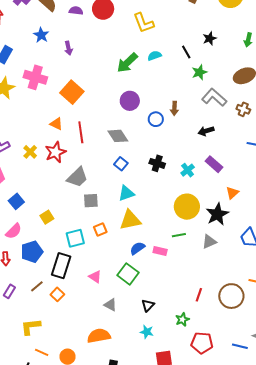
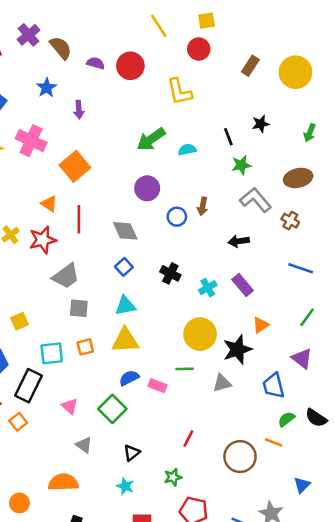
cyan semicircle: (154, 56) -> (187, 150), moved
red line: (199, 295) -> (188, 439), moved

